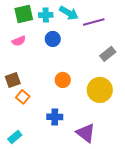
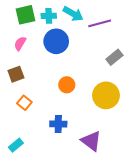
blue circle: (53, 39) -> (56, 41), size x1.5
pink semicircle: (19, 41) -> (20, 43), turned 144
brown square: (13, 80) -> (16, 74), moved

